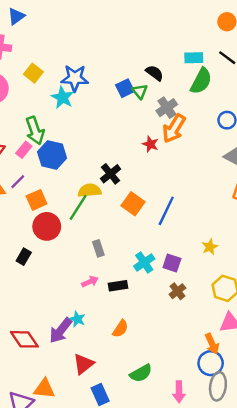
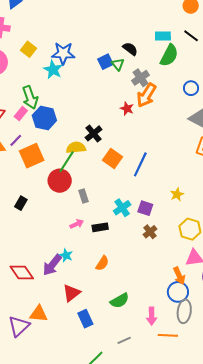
orange square: (37, 200) -> (32, 156), size x1.4
red circle: (47, 226) -> (60, 181), moved

